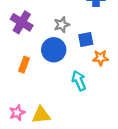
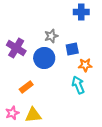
purple cross: (22, 22) -> (16, 48), moved
orange rectangle: (24, 65) -> (26, 87), moved, turned 32
cyan arrow: (79, 81) -> (78, 85), moved

